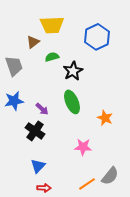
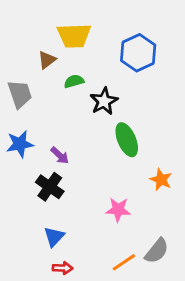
green ellipse: (72, 102) -> (127, 140), moved
orange star: (105, 118) -> (161, 180), moved

